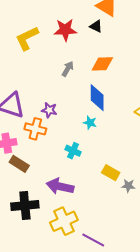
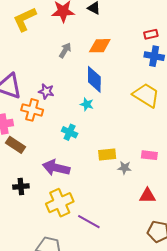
yellow rectangle: (111, 173) -> (107, 154), turned -36
black cross: (25, 206) -> (21, 187), size x0.6

